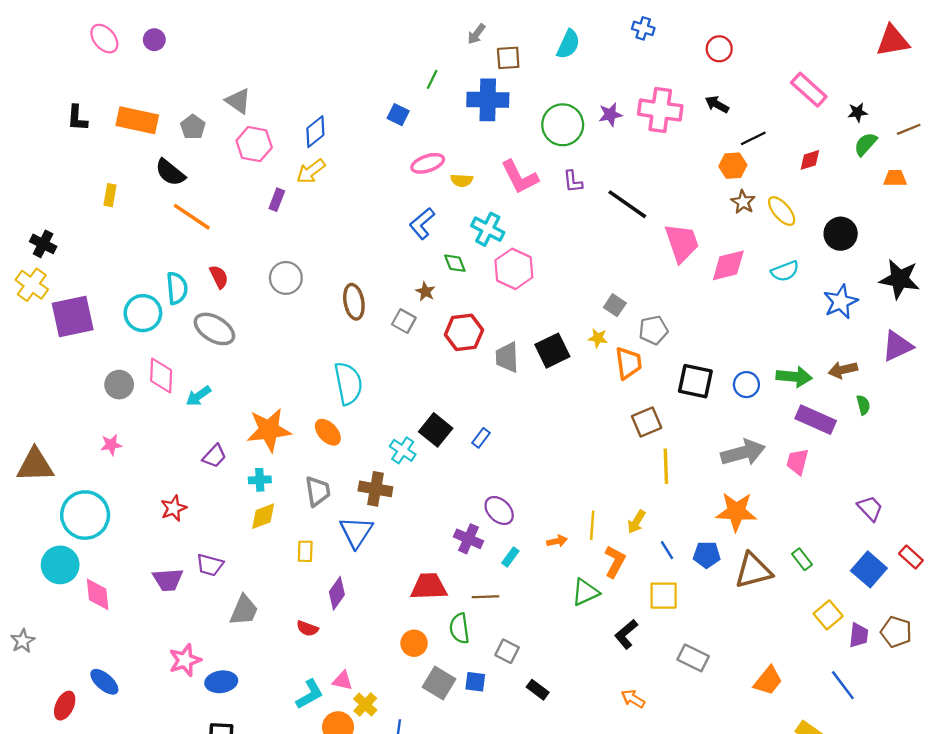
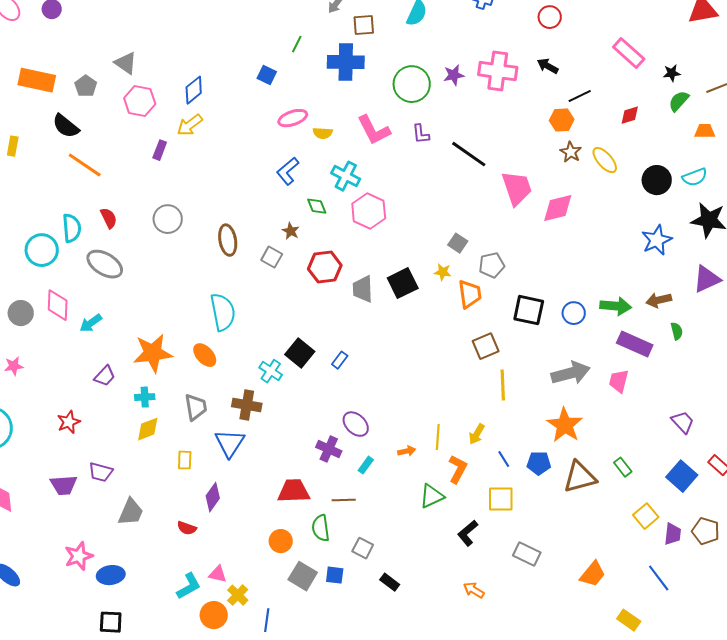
cyan semicircle: (785, 271) -> (695, 177), moved
orange star: (736, 512) -> (565, 425), turned 30

